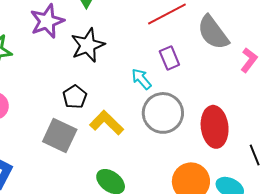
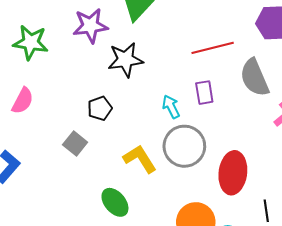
yellow L-shape: (107, 123) -> (140, 159), moved
gray square: (60, 136) -> (75, 144), size x0.7

